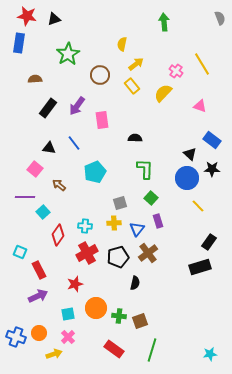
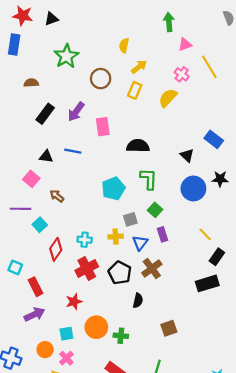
yellow rectangle: (132, 86) -> (135, 90), turned 63
pink triangle: (200, 106) -> (185, 44), moved, turned -40
black semicircle: (135, 138) -> (138, 146), size x1.5
blue rectangle: (212, 140) -> (214, 139), moved
blue line: (74, 143) -> (73, 151), turned -42
black triangle: (190, 154) -> (187, 155), moved
cyan pentagon: (95, 172) -> (113, 188), moved
gray square: (120, 203) -> (130, 219), moved
yellow line: (198, 206) -> (205, 234), moved
black pentagon: (118, 257) -> (120, 273), turned -30
brown square: (140, 321) -> (169, 328), moved
orange circle: (39, 333) -> (45, 350), moved

